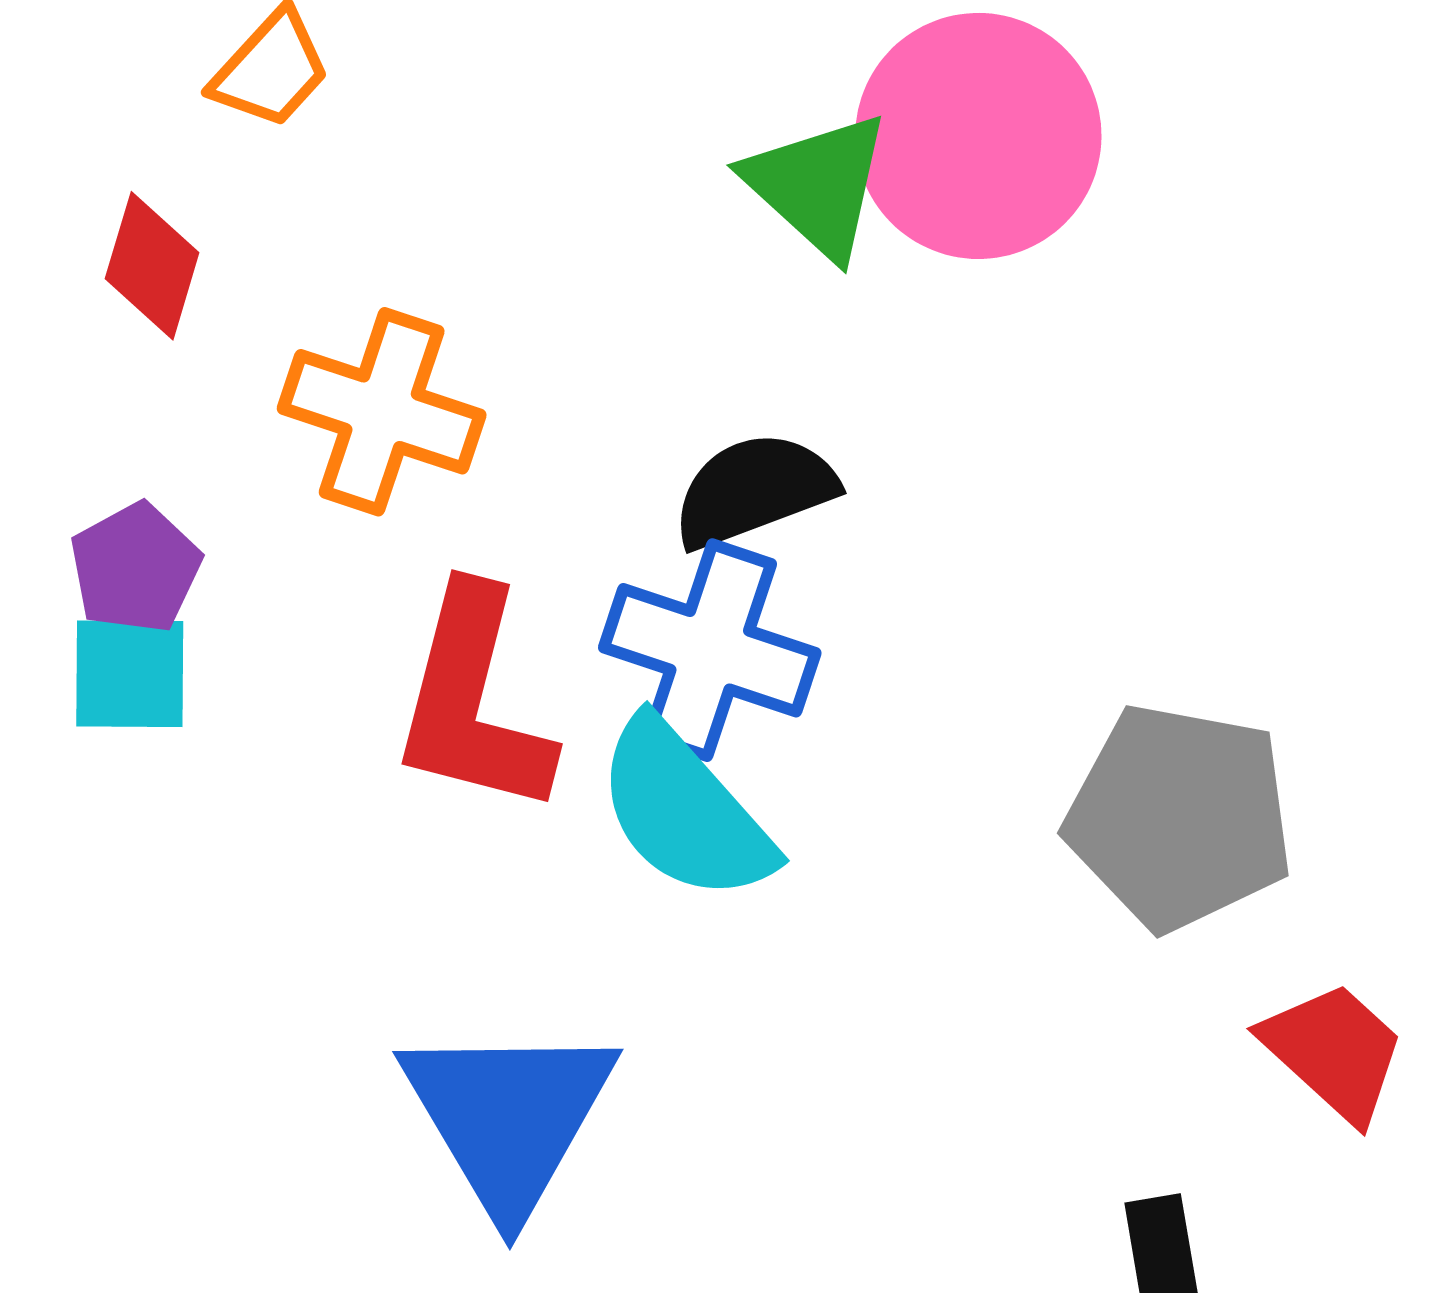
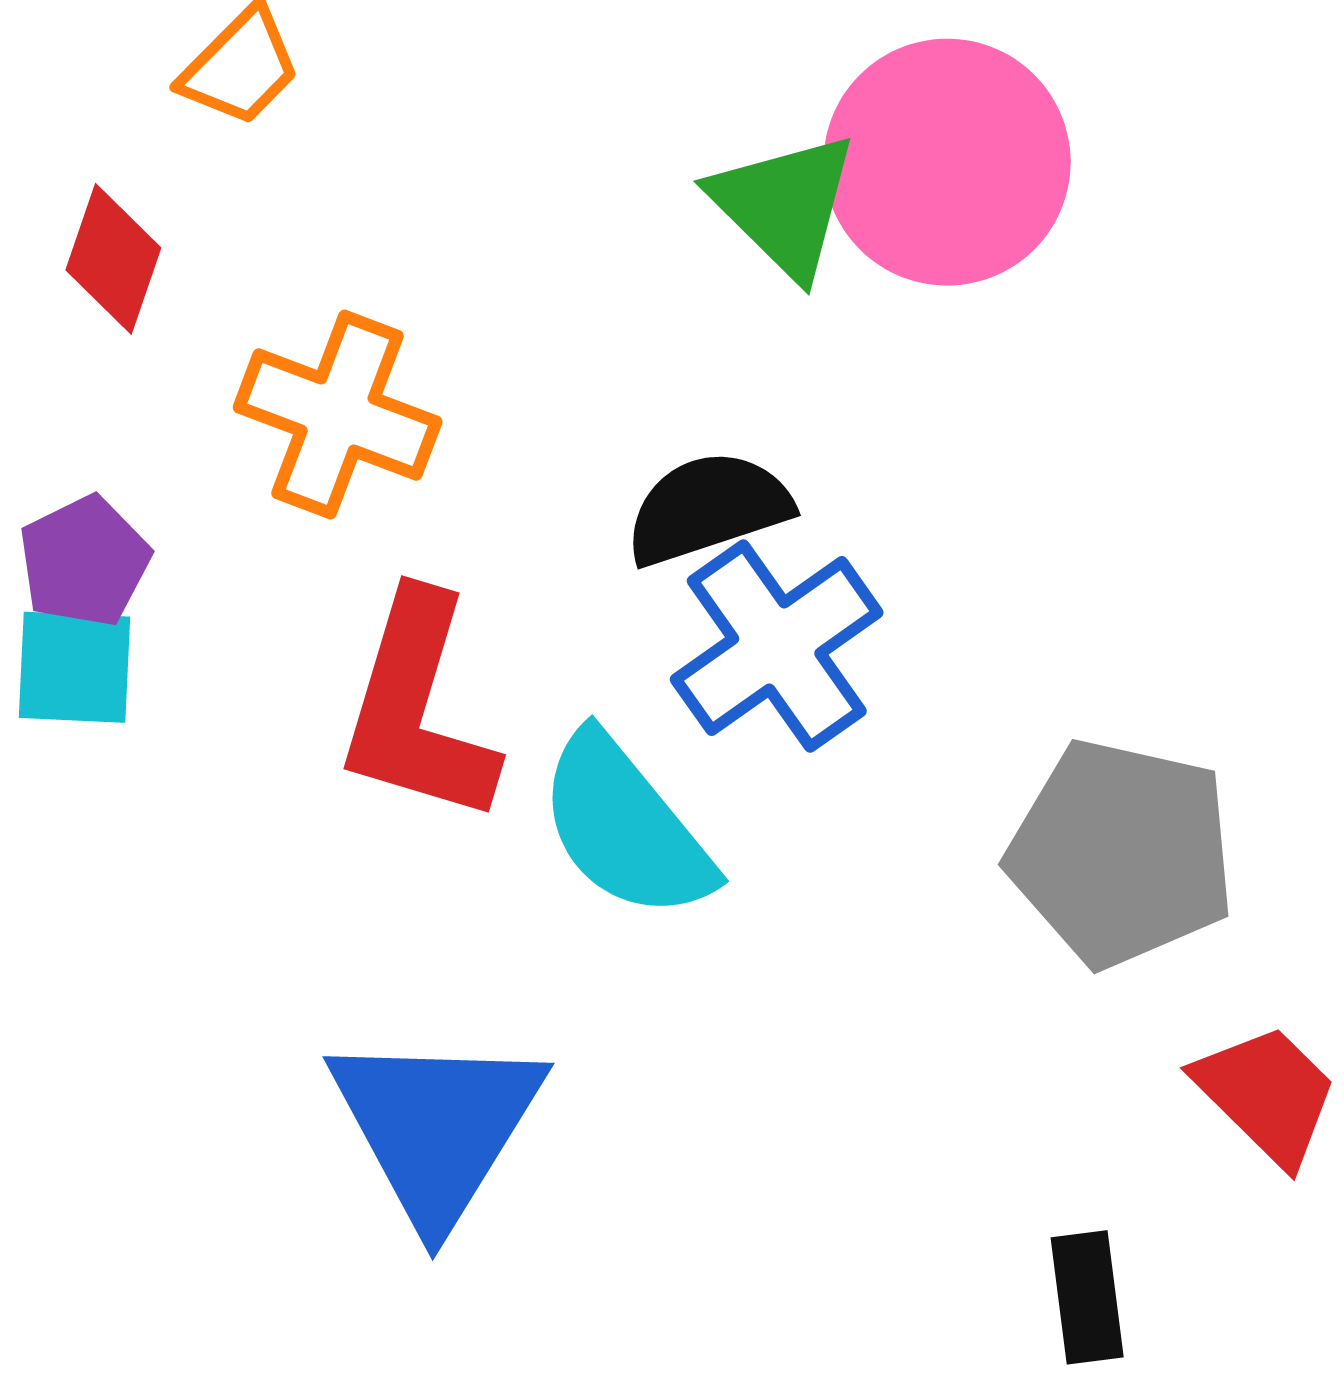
blue cross: (710, 650) -> (777, 646), moved, turned 34

